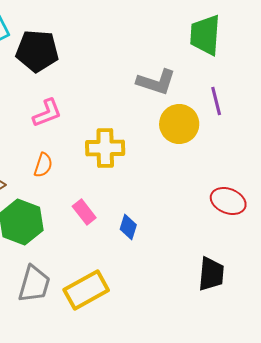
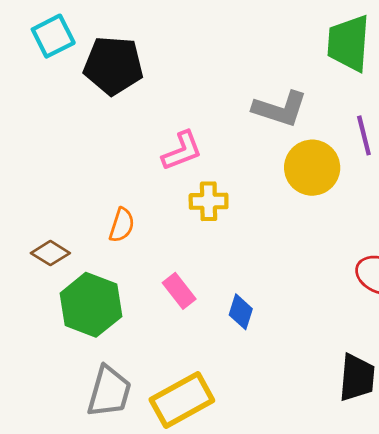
pink L-shape: (47, 113) -> (182, 151), moved
yellow cross: (105, 148) -> (209, 201), size x0.7

